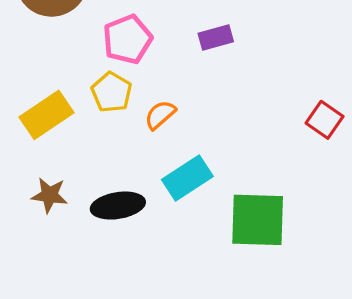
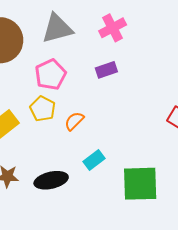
cyan rectangle: (187, 178) -> (94, 160), size x0.7

